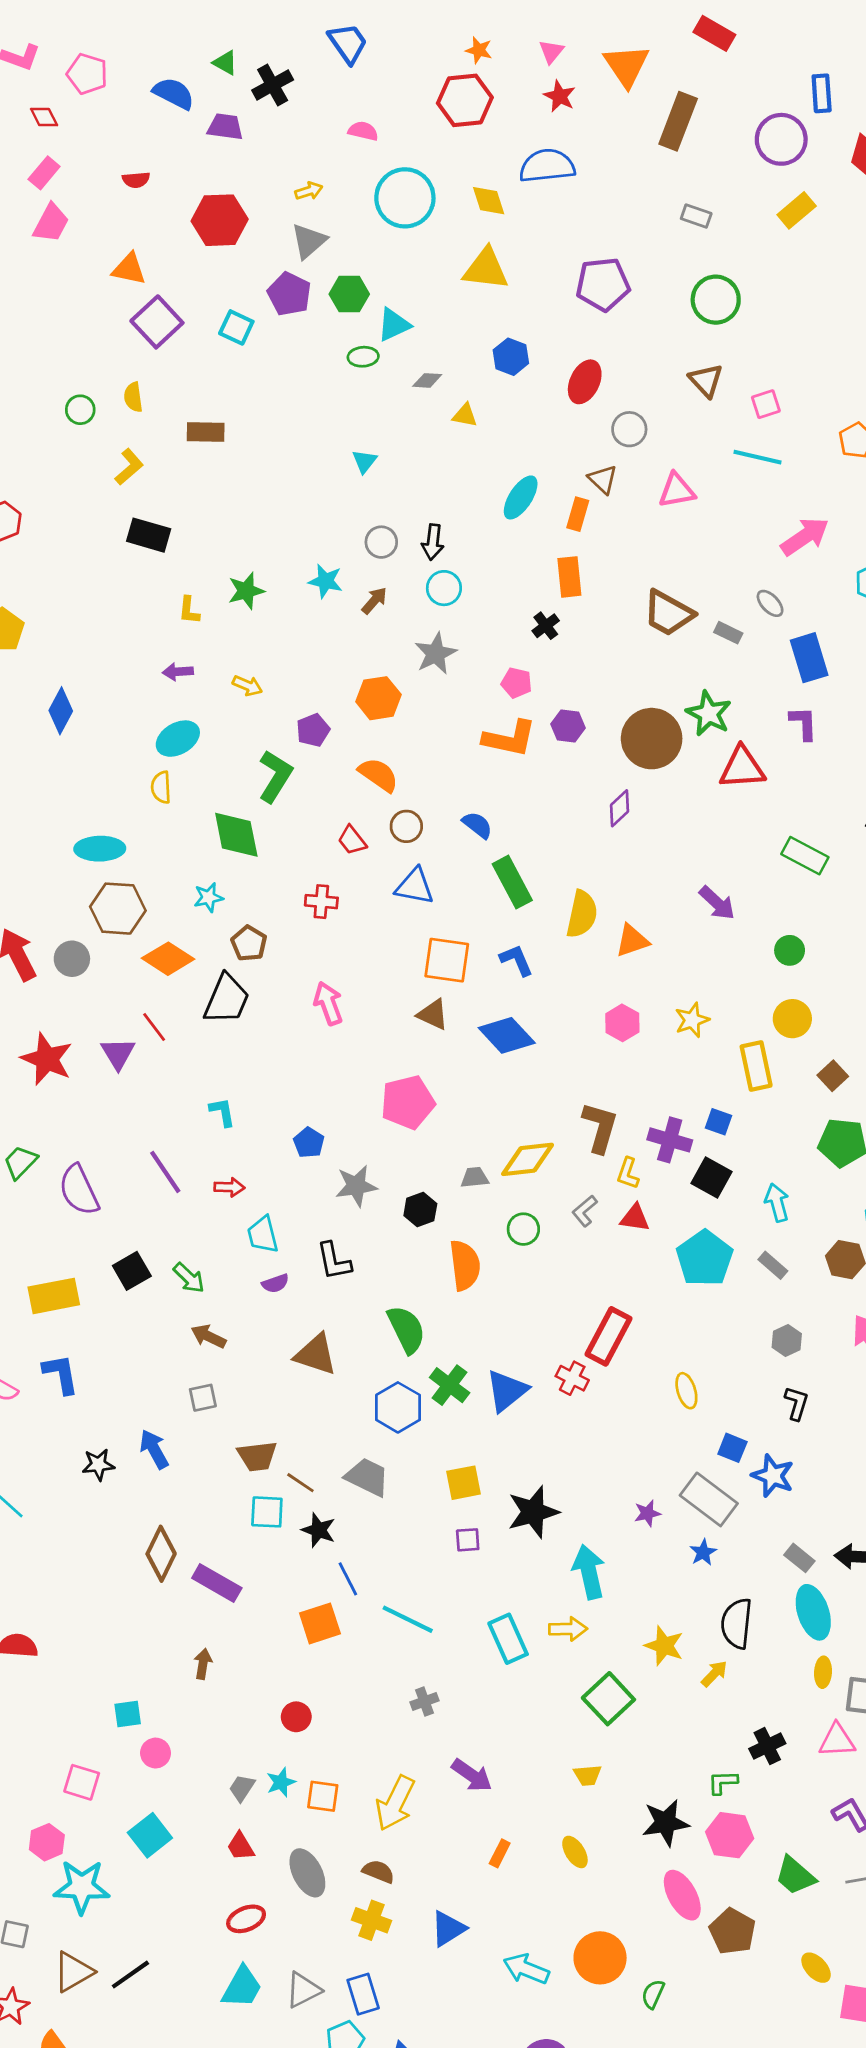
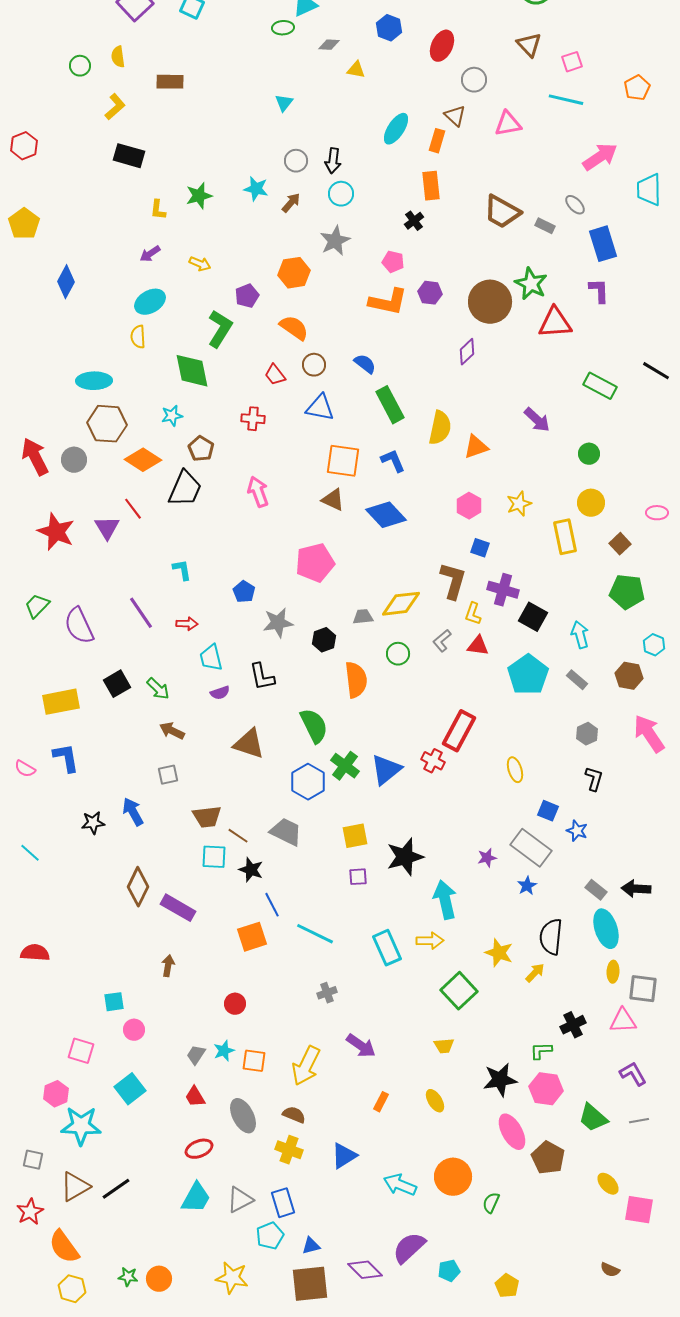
purple arrow: (178, 672) -> (150, 254), turned -30
blue square: (718, 1122) -> (480, 548), moved
blue star: (773, 1476) -> (577, 831), size x0.7

